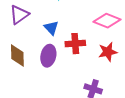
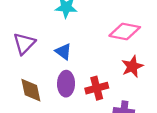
red cross: (75, 44) -> (97, 88), moved

